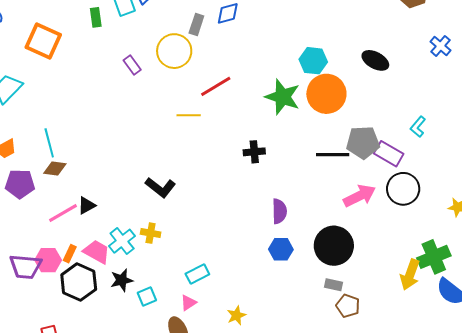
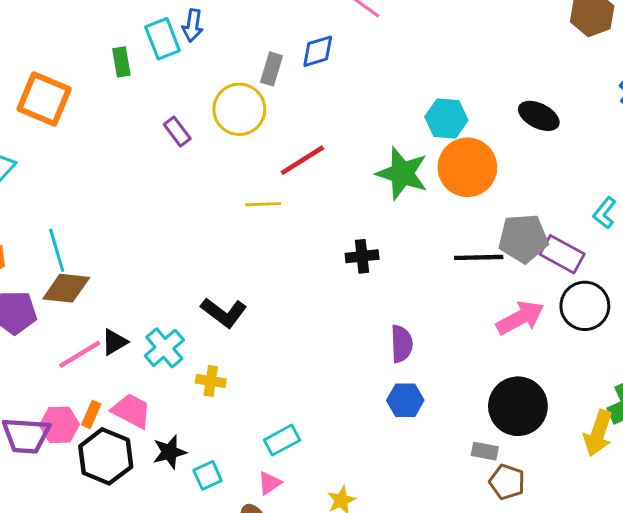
brown diamond: (55, 168) -> (66, 288), size x1.4
cyan cross: (122, 241) -> (164, 348), moved
black circle: (334, 246) -> (518, 406), moved

